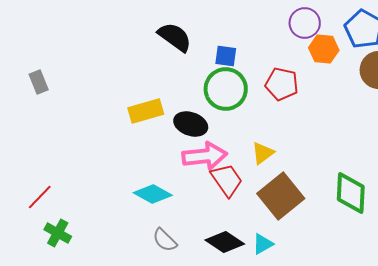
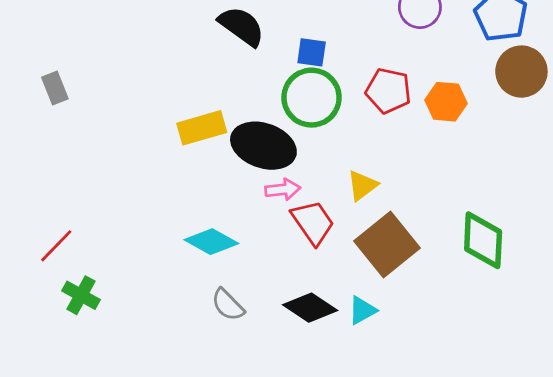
orange hexagon: (324, 49) -> (446, 102), moved
black ellipse: (191, 124) -> (263, 146), size x1.4
pink arrow: (205, 156) -> (283, 190), size x0.6

